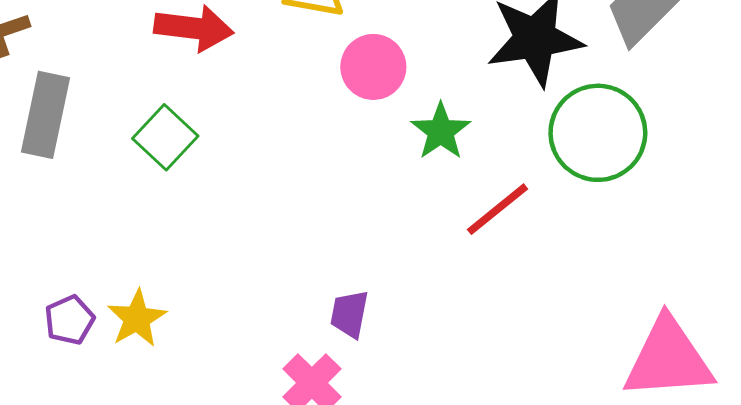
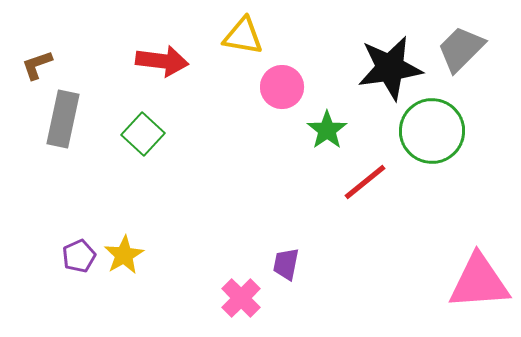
purple trapezoid: (349, 314) -> (286, 264), moved

